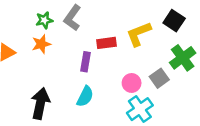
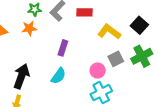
yellow L-shape: (139, 34) -> (109, 32), turned 50
red rectangle: (107, 43) -> (85, 12), moved
gray square: (159, 78) -> (116, 59), moved

